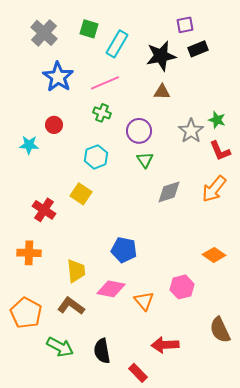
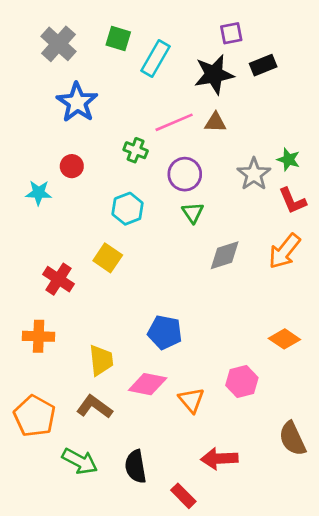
purple square: (185, 25) -> (231, 33), moved
pink line: (105, 83) -> (174, 122), moved

